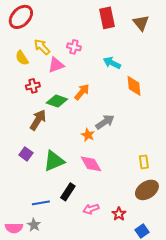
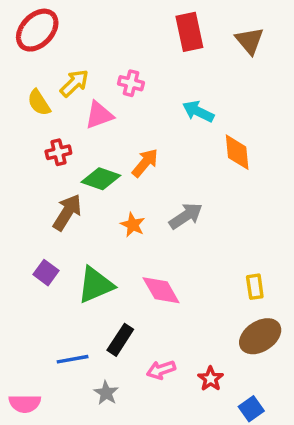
yellow arrow: (42, 47) -> (74, 83), turned 90
orange star: (88, 135) -> (133, 225), moved
gray star: (34, 225) -> (106, 393), moved

